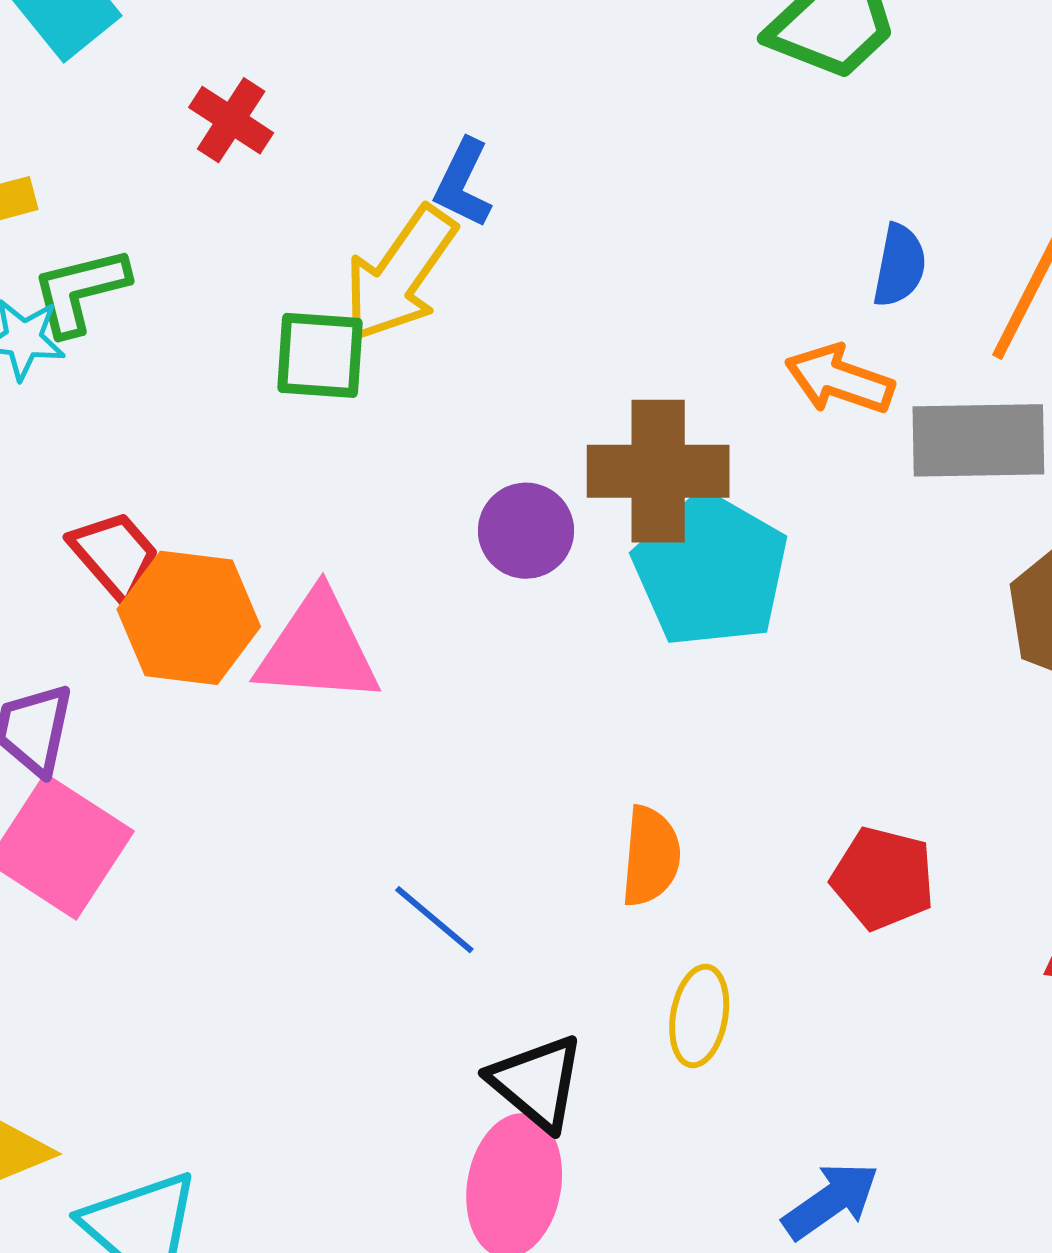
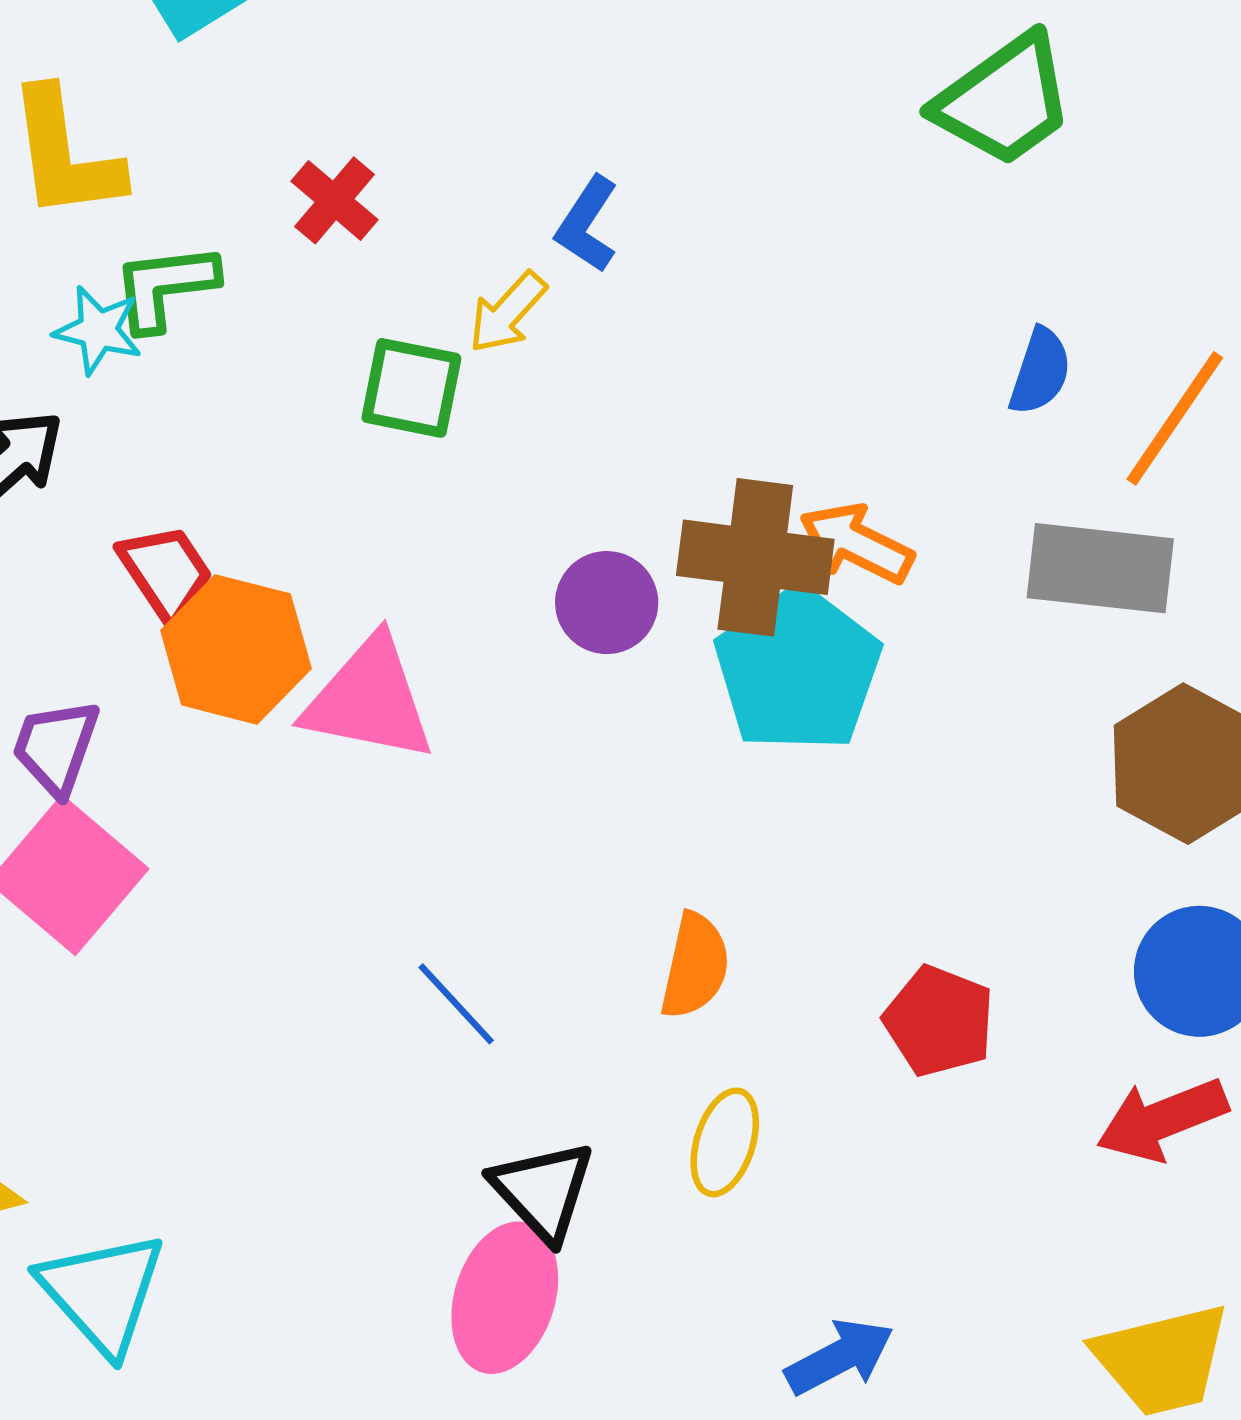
red cross: (231, 120) -> (335, 200), moved
yellow arrow: (400, 274) -> (507, 312), size x0.6
orange arrow: (839, 379) -> (857, 543), moved

